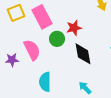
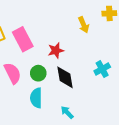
green circle: (57, 39) -> (38, 73), moved
cyan semicircle: (45, 82) -> (36, 98), moved

